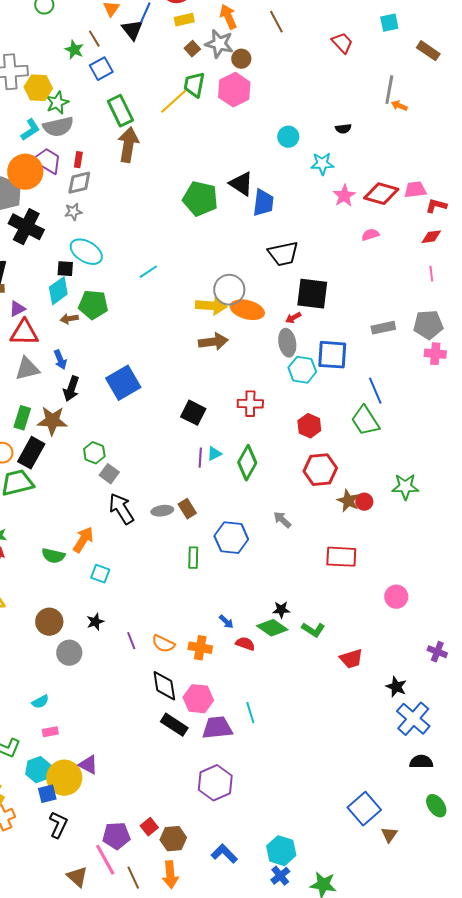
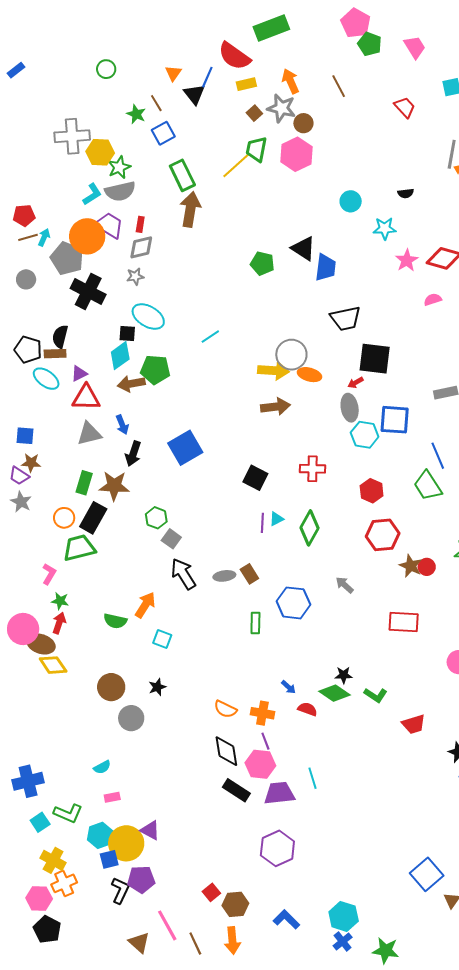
green pentagon: (200, 199) -> (262, 263), size x0.7
orange ellipse: (247, 310) -> (309, 375), size x0.7
brown arrow: (69, 319) -> (131, 384), size x1.5
purple line: (131, 641) -> (265, 741), moved
purple pentagon: (116, 836) -> (141, 879), moved

